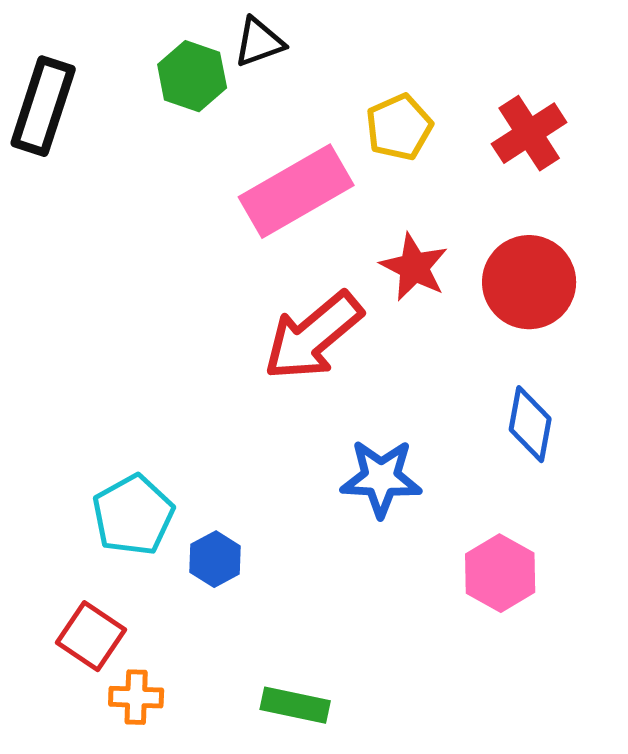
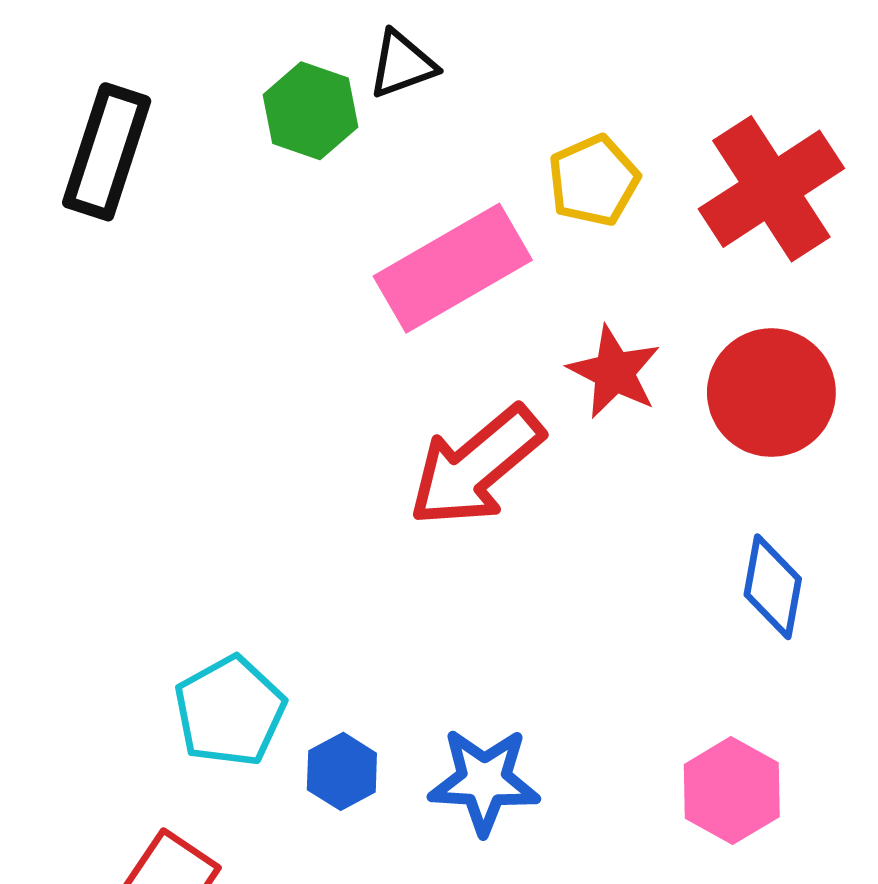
red cross: (529, 133) -> (771, 189), size x1.4
blue star: (381, 478) -> (484, 781), moved

